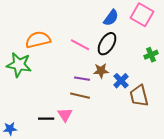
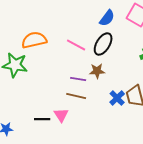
blue cross: (121, 81) -> (117, 98), moved

